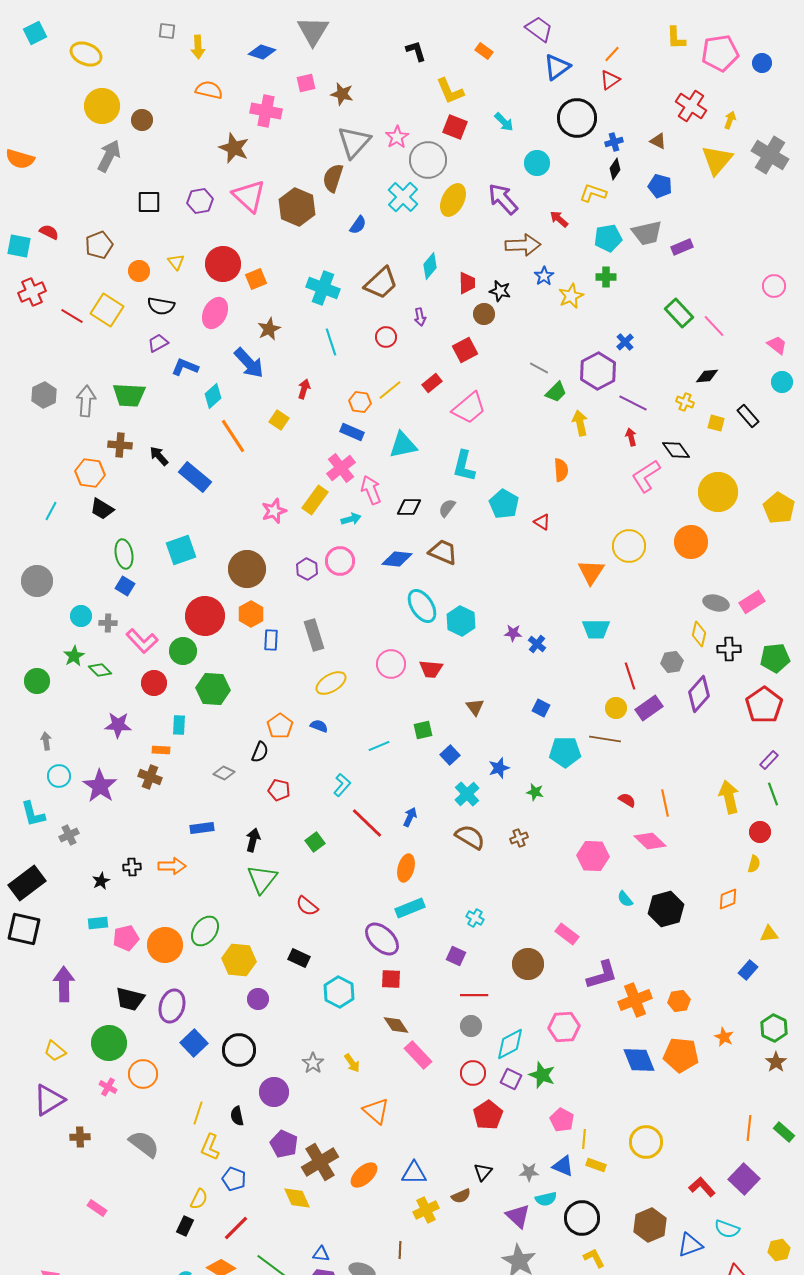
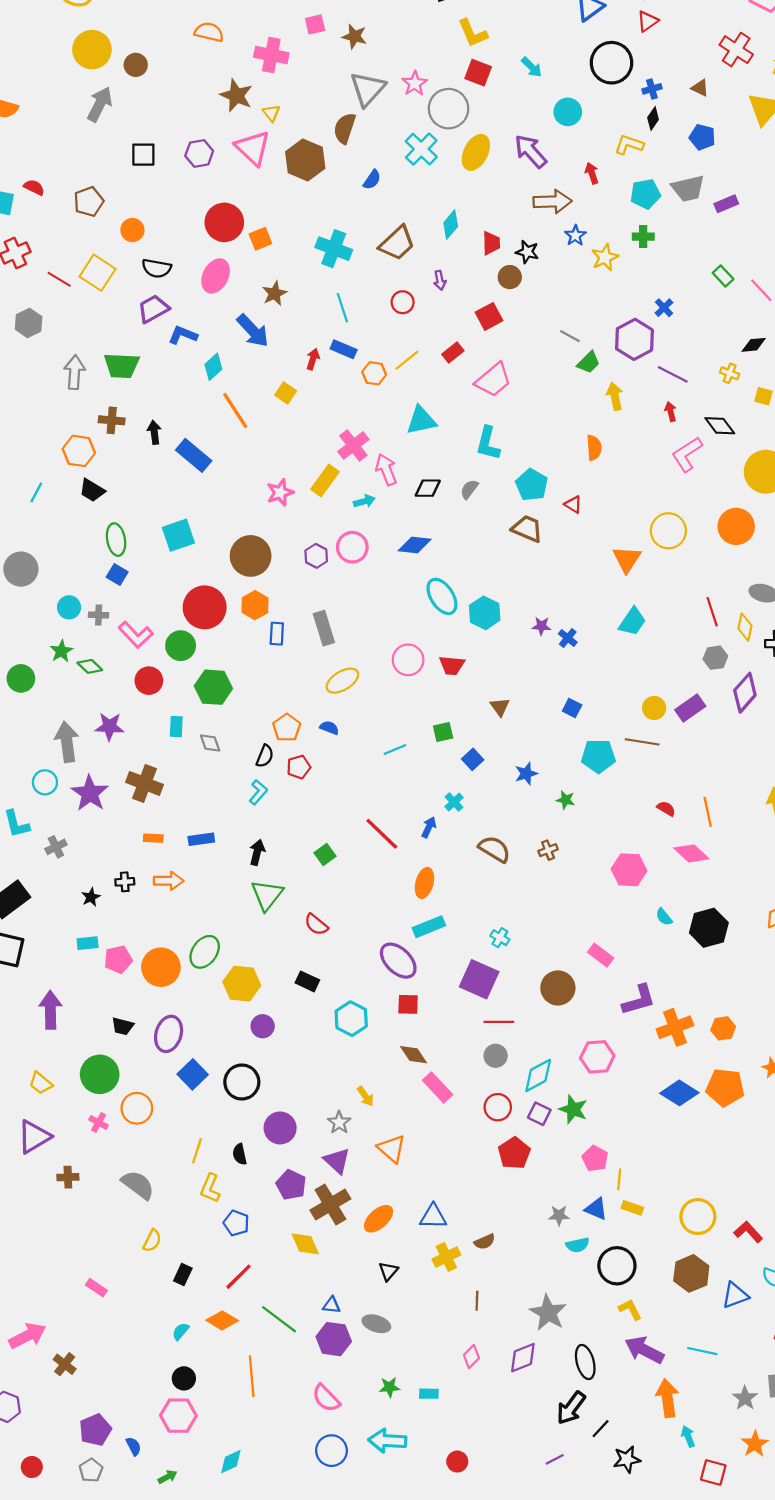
red arrow: (559, 219) -> (592, 173), turned 30
yellow triangle: (176, 262) -> (271, 113), moved
green rectangle: (679, 313) -> (723, 276), size x0.7
purple trapezoid: (158, 343) -> (153, 309), size x1.4
gray hexagon: (44, 395) -> (29, 323), moved
blue rectangle: (352, 432) -> (344, 349), moved
black arrow: (159, 456) -> (154, 432), turned 35
brown trapezoid: (443, 552) -> (527, 529), moved
cyan trapezoid: (596, 629) -> (632, 622), turned -56
red line: (630, 676) -> (712, 612), moved
gray arrow: (46, 741) -> (67, 742), moved, size x2.0
orange rectangle: (161, 750) -> (153, 838), moved
gray diamond: (224, 773) -> (210, 743), moved, turned 45
brown cross: (150, 777) -> (144, 783), size x1.4
cyan L-shape: (342, 785) -> (258, 792), moved
red pentagon: (279, 790) -> (299, 767), moved, turned -30
cyan cross: (467, 794) -> (454, 802), moved, size x0.7
purple square: (456, 956) -> (479, 979), size x1.8
black trapezoid: (130, 999) -> (123, 1026), size x0.7
blue diamond: (639, 1060) -> (679, 1093), turned -36
gray star: (313, 1063) -> (339, 1122), moved
yellow circle: (646, 1142) -> (698, 1217), moved
black triangle: (483, 1172) -> (388, 1271), moved
yellow semicircle: (199, 1199) -> (152, 1241), moved
pink rectangle: (97, 1208) -> (96, 1288), moved
purple triangle: (518, 1216) -> (337, 1161), moved
brown line: (400, 1250) -> (477, 1301), moved

